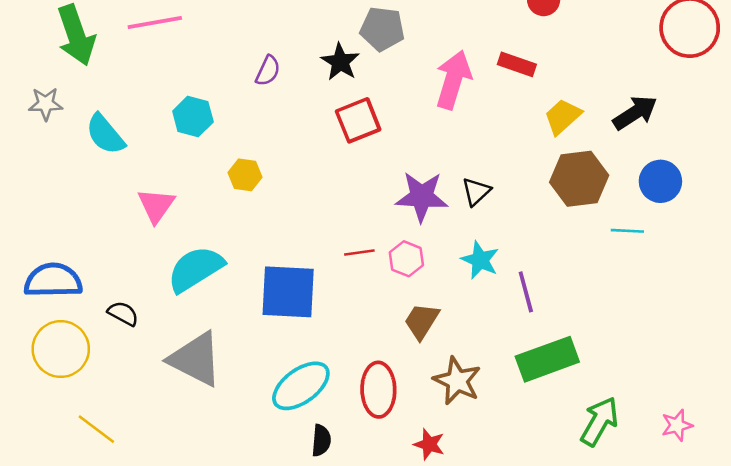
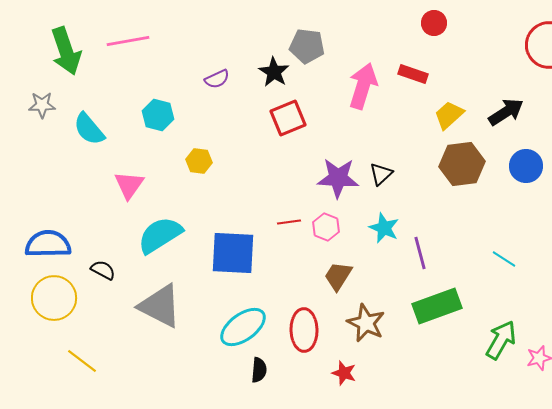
purple semicircle: (268, 71) -> (217, 79), turned 40
cyan line: (627, 231) -> (504, 259), moved, turned 30
green arrow: (599, 421) -> (501, 340), moved

